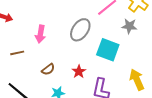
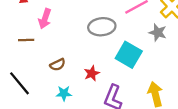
gray ellipse: (80, 30) -> (102, 27), turned 40
pink arrow: (40, 34) -> (45, 19), moved

